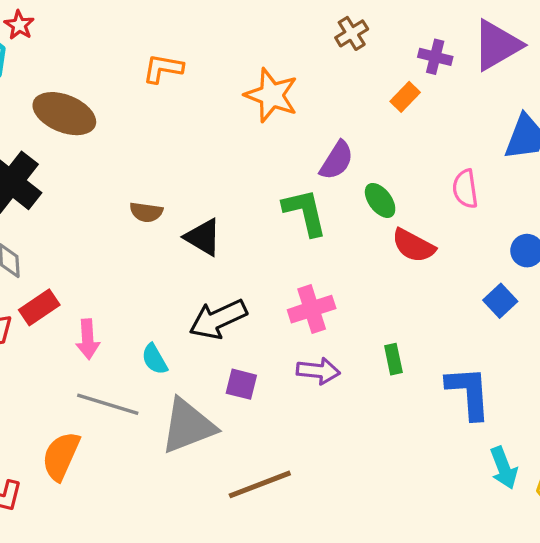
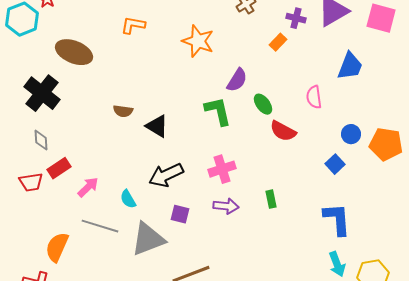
pink arrow: (88, 339) -> (88, 187), turned -130
blue L-shape: (469, 393) -> (337, 219), moved
orange semicircle: (61, 456) -> (57, 247), moved

